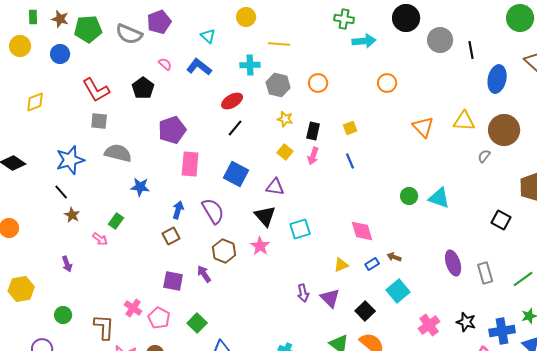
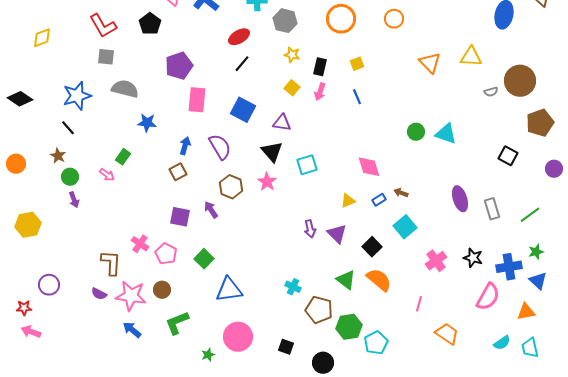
orange circle: (318, 83) -> (341, 19), moved, size x1.5
brown circle: (504, 130) -> (520, 81), moved
gray semicircle: (484, 156) -> (491, 92), turned -144
brown star: (72, 215) -> (58, 156), moved
green circle: (63, 315) -> (70, 177), moved

